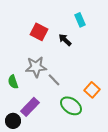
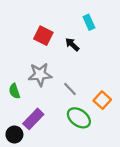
gray line: (54, 80) -> (70, 89), moved

